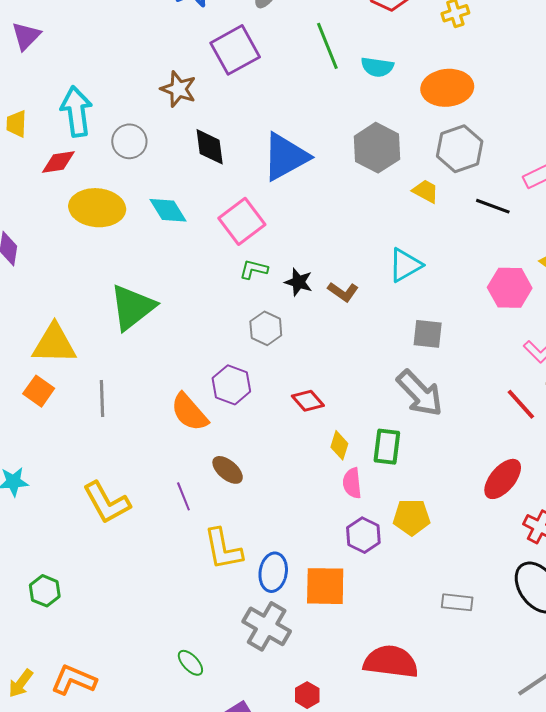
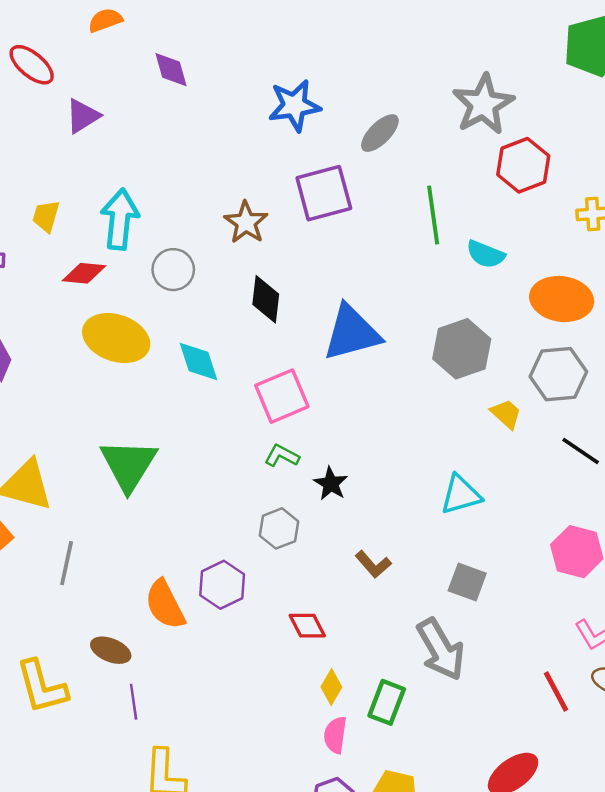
brown L-shape: (343, 292) -> (373, 564), moved
green triangle: (132, 307) -> (129, 465), turned -34
brown ellipse: (228, 470) -> (111, 650), moved, turned -32

